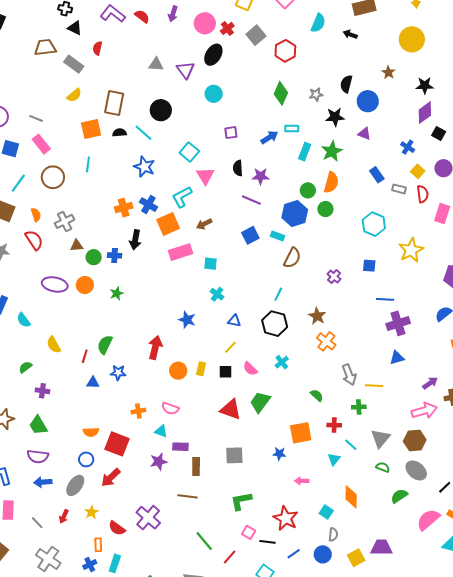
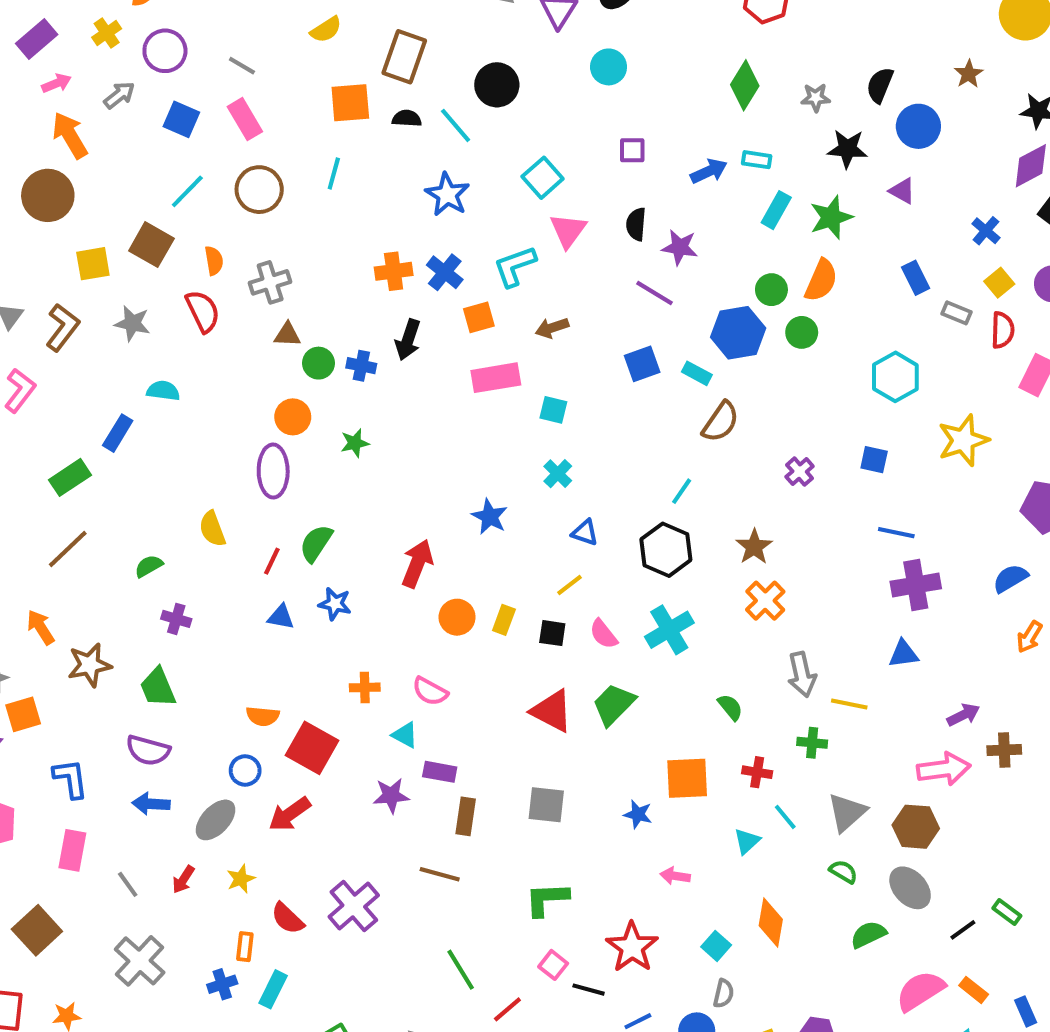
orange square: (168, 224) -> (479, 317), size x0.7
purple ellipse: (55, 284) -> (273, 471), moved, turned 70
cyan semicircle: (24, 320) -> (163, 391), moved, turned 126
cyan cross: (282, 362) -> (669, 630), size x1.6

